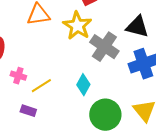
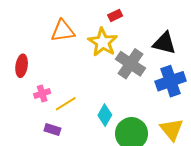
pink cross: (18, 76) -> (42, 93), turned -35
cyan diamond: (83, 85) -> (105, 115), moved

